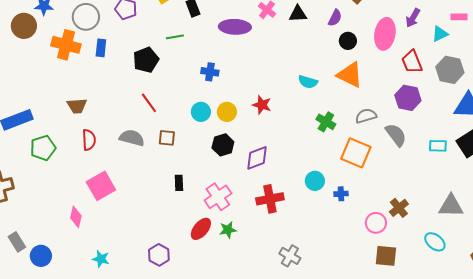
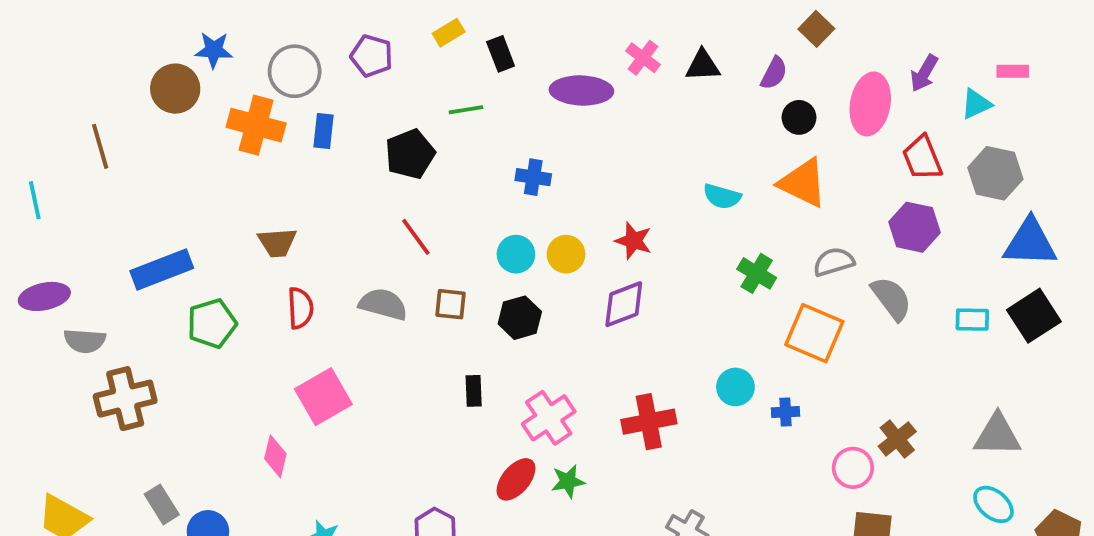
black hexagon: (223, 145) -> (520, 318), moved
purple diamond: (257, 158) -> (624, 304), moved
cyan ellipse: (435, 242) -> (993, 504), moved

